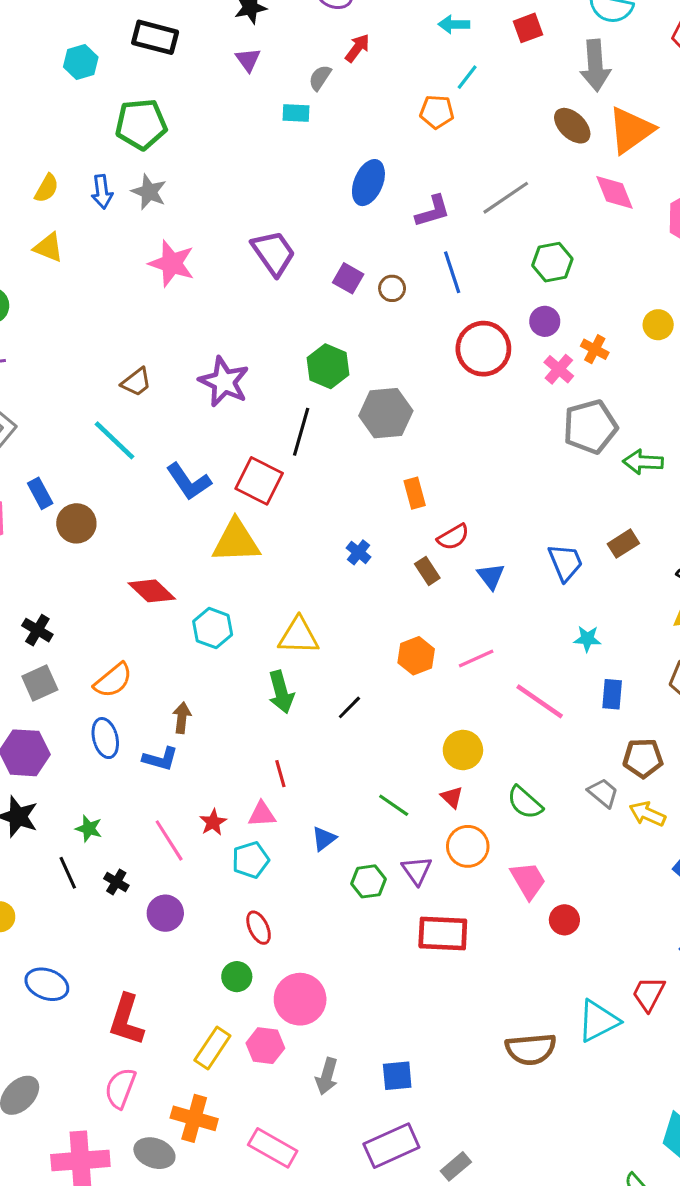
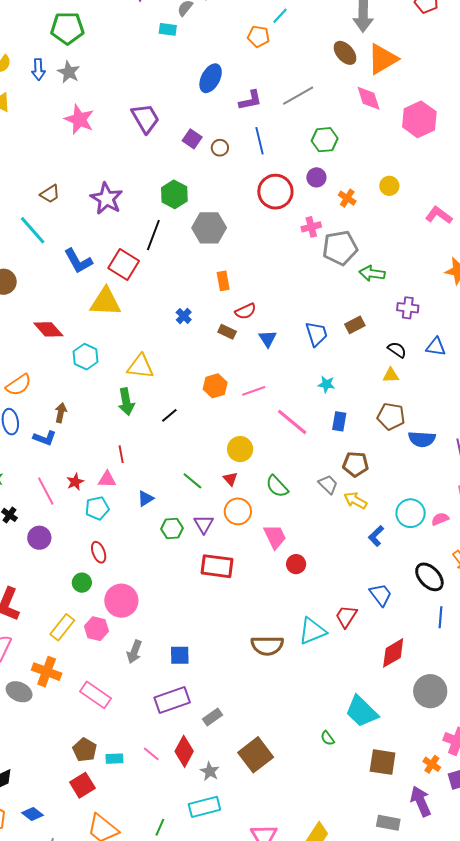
pink cross: (559, 369) -> (311, 227), moved, turned 30
brown rectangle: (427, 571) -> (227, 332), turned -36

